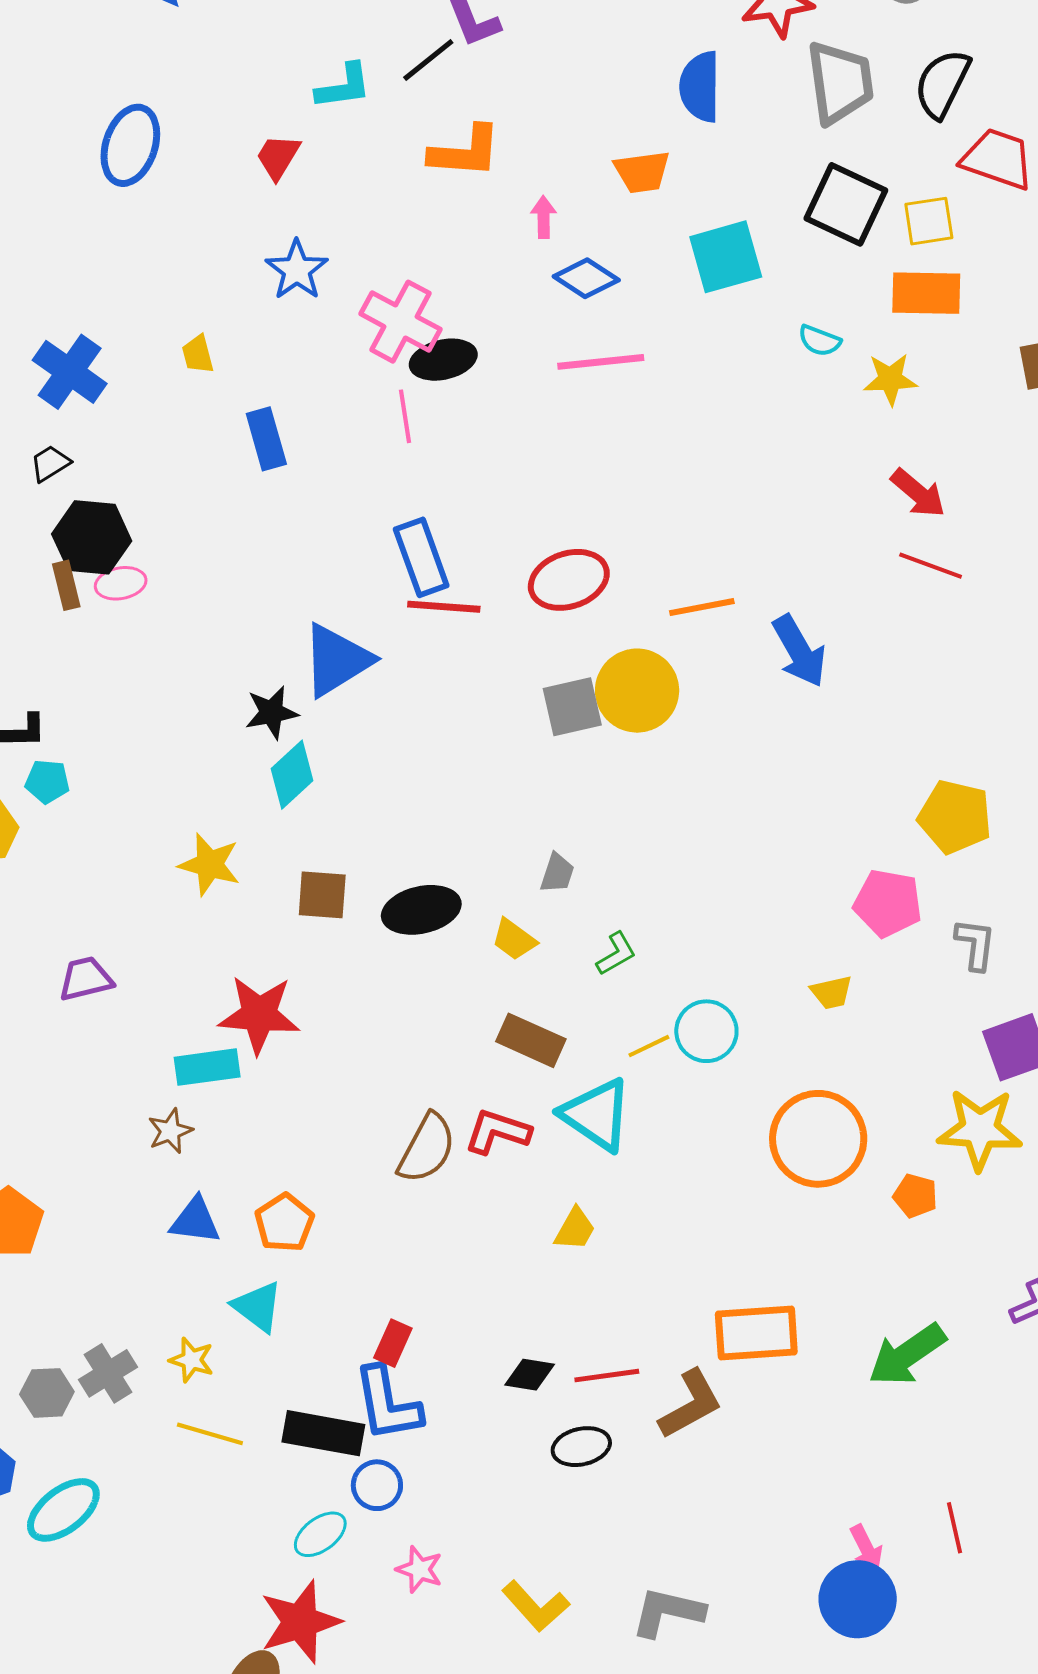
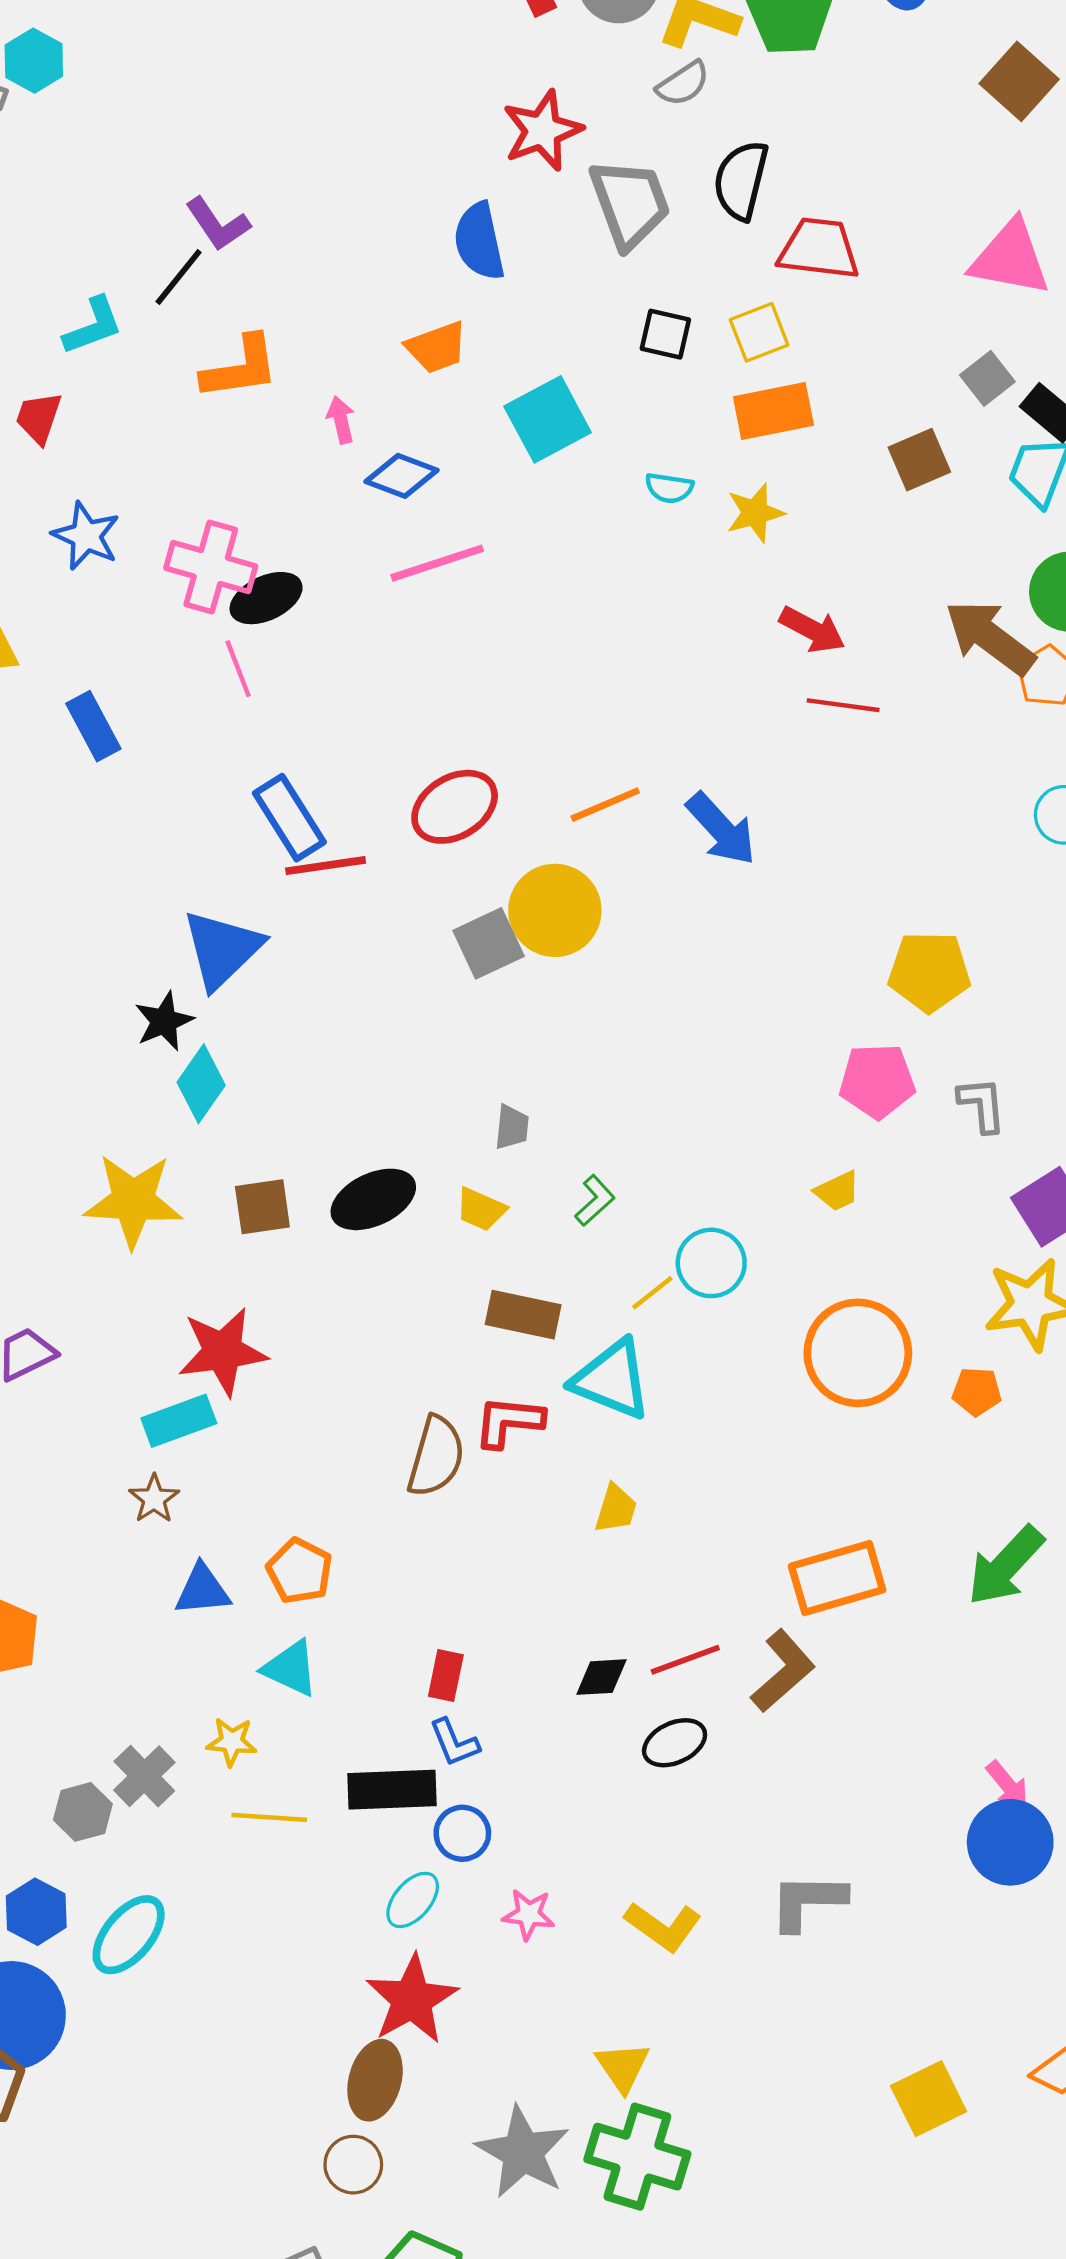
black square: (846, 204) -> (665, 334), size x0.6
yellow star: (210, 864) -> (133, 1201), size x1.4
blue L-shape: (387, 1404) -> (454, 1743), size x0.6

